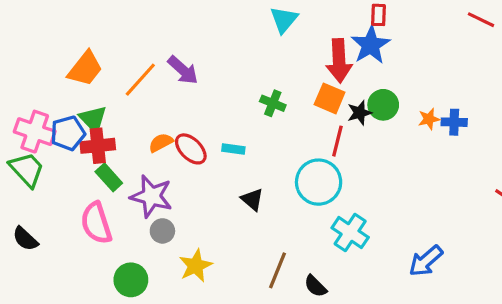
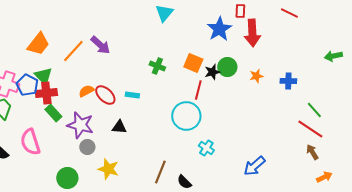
red rectangle: (378, 15) -> (240, 11), moved
red arrow: (339, 61) -> (252, 33), moved
blue cross: (454, 122) -> (288, 81), moved
blue pentagon: (68, 133) -> (27, 85), turned -30
black triangle: (252, 199) -> (119, 127), moved, turned -35
pink semicircle: (96, 223) -> (30, 142), moved
cyan cross: (350, 233) -> (206, 148), size x0.7
yellow star: (196, 266) -> (108, 169), turned -30

